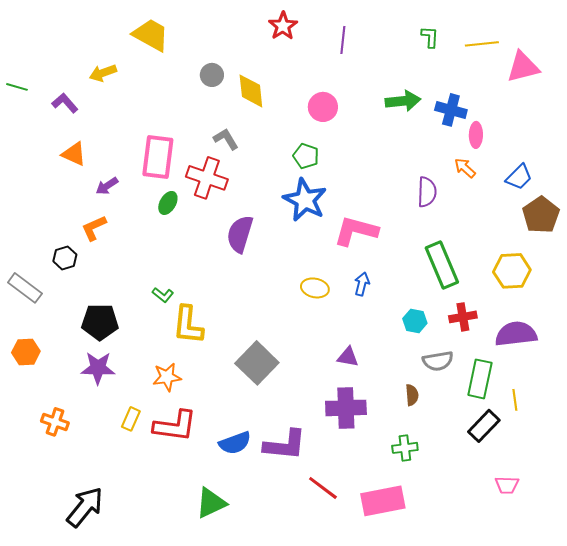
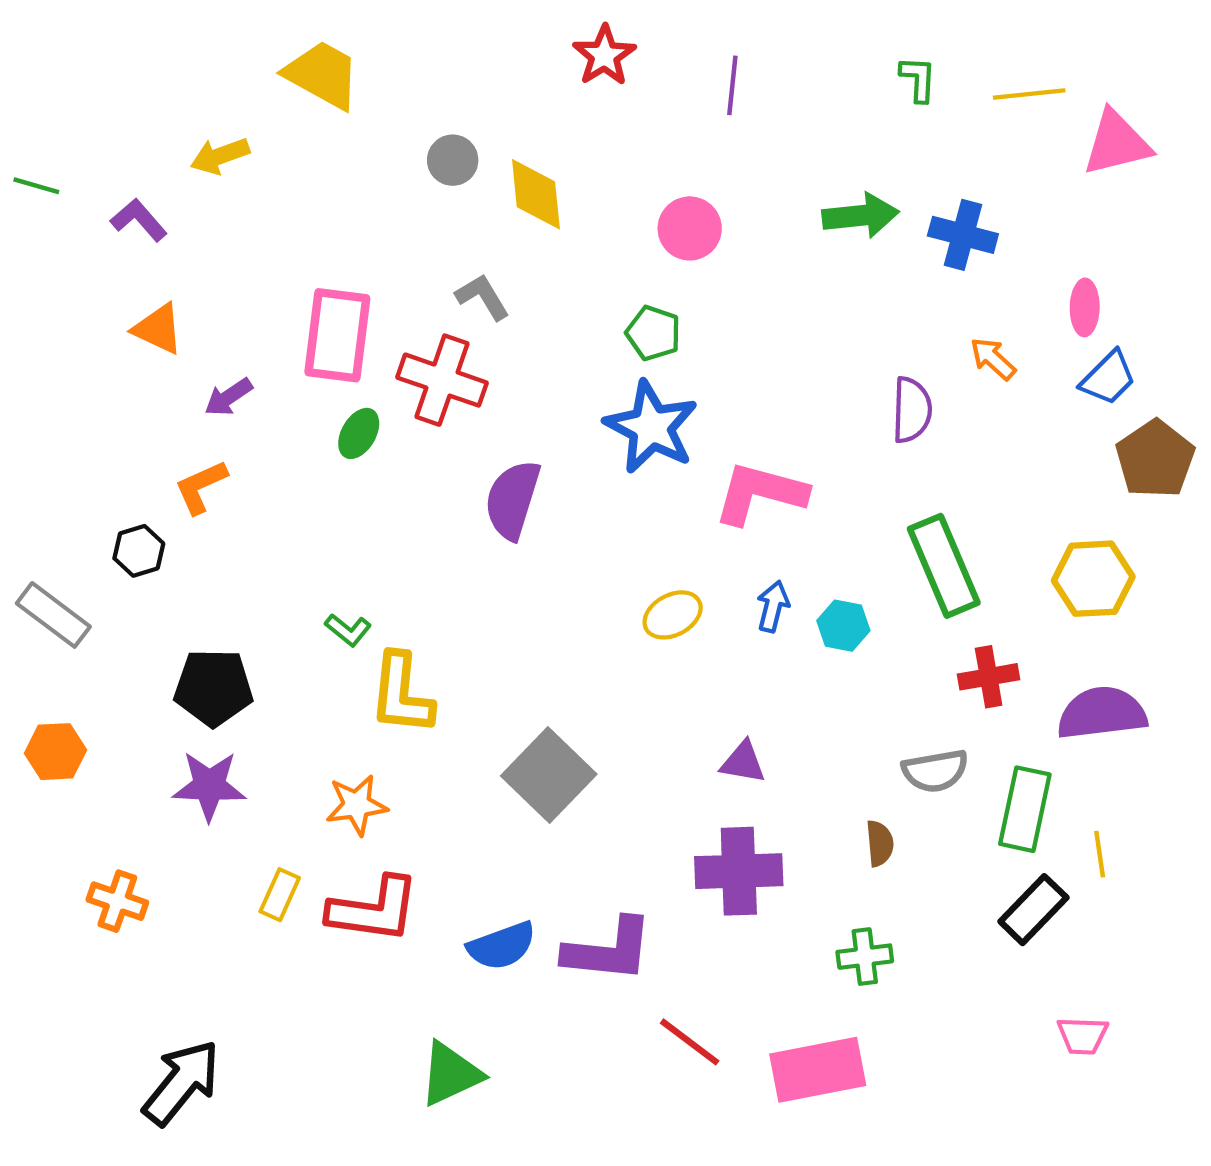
pink ellipse: (476, 135) -> (1085, 307), moved
yellow ellipse: (315, 288) -> (673, 615), turned -40
cyan hexagon: (415, 321) -> (843, 626), moved

